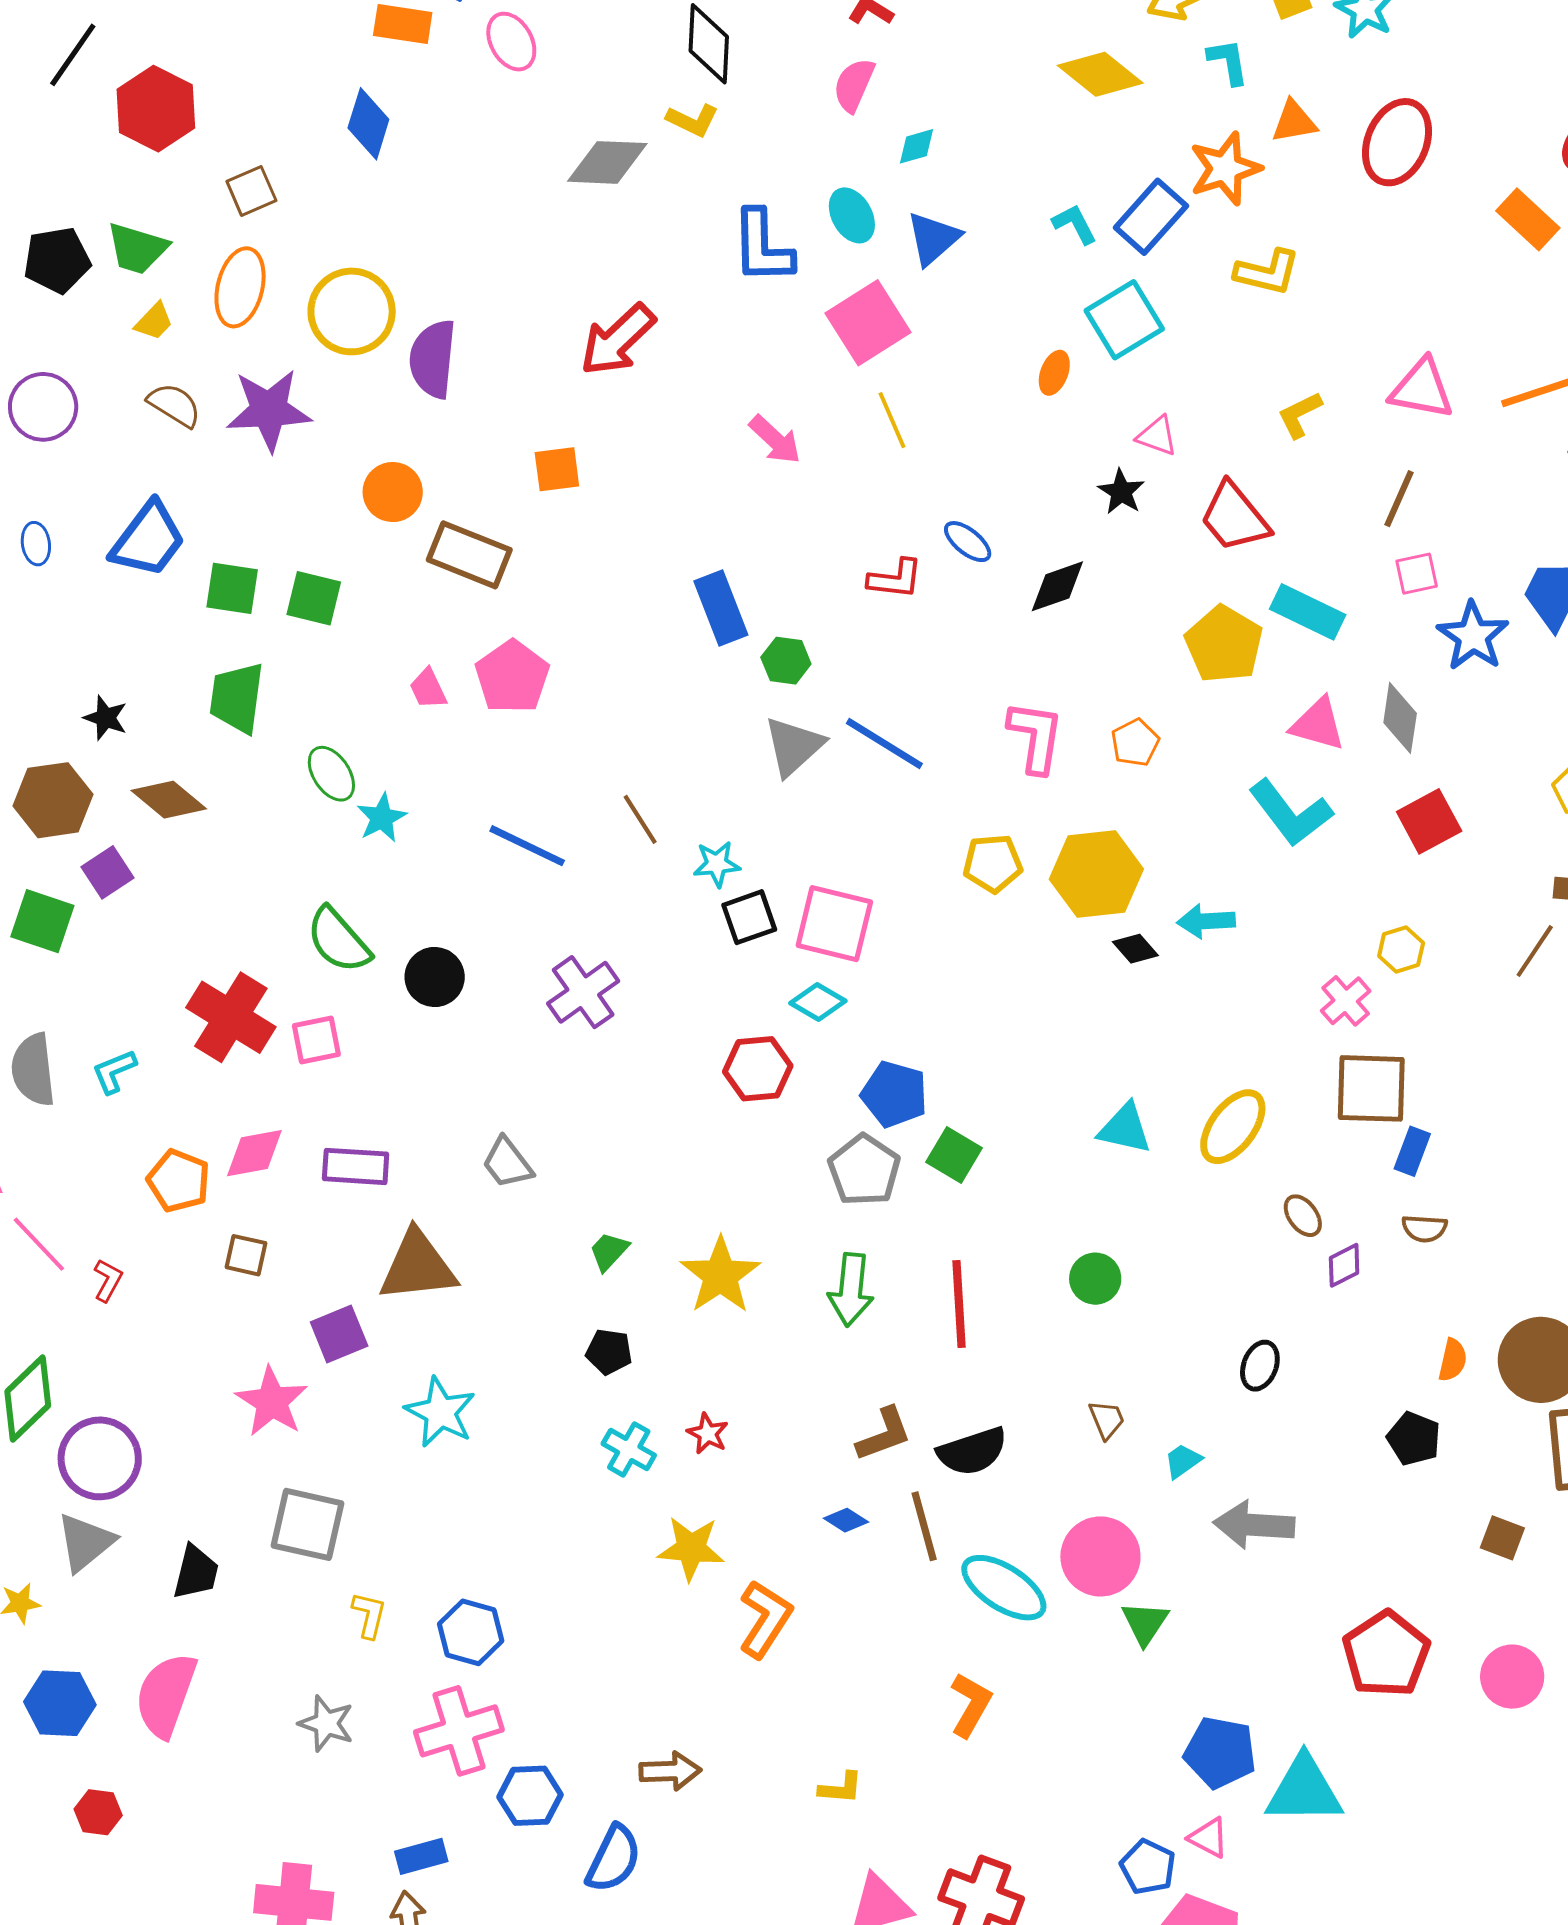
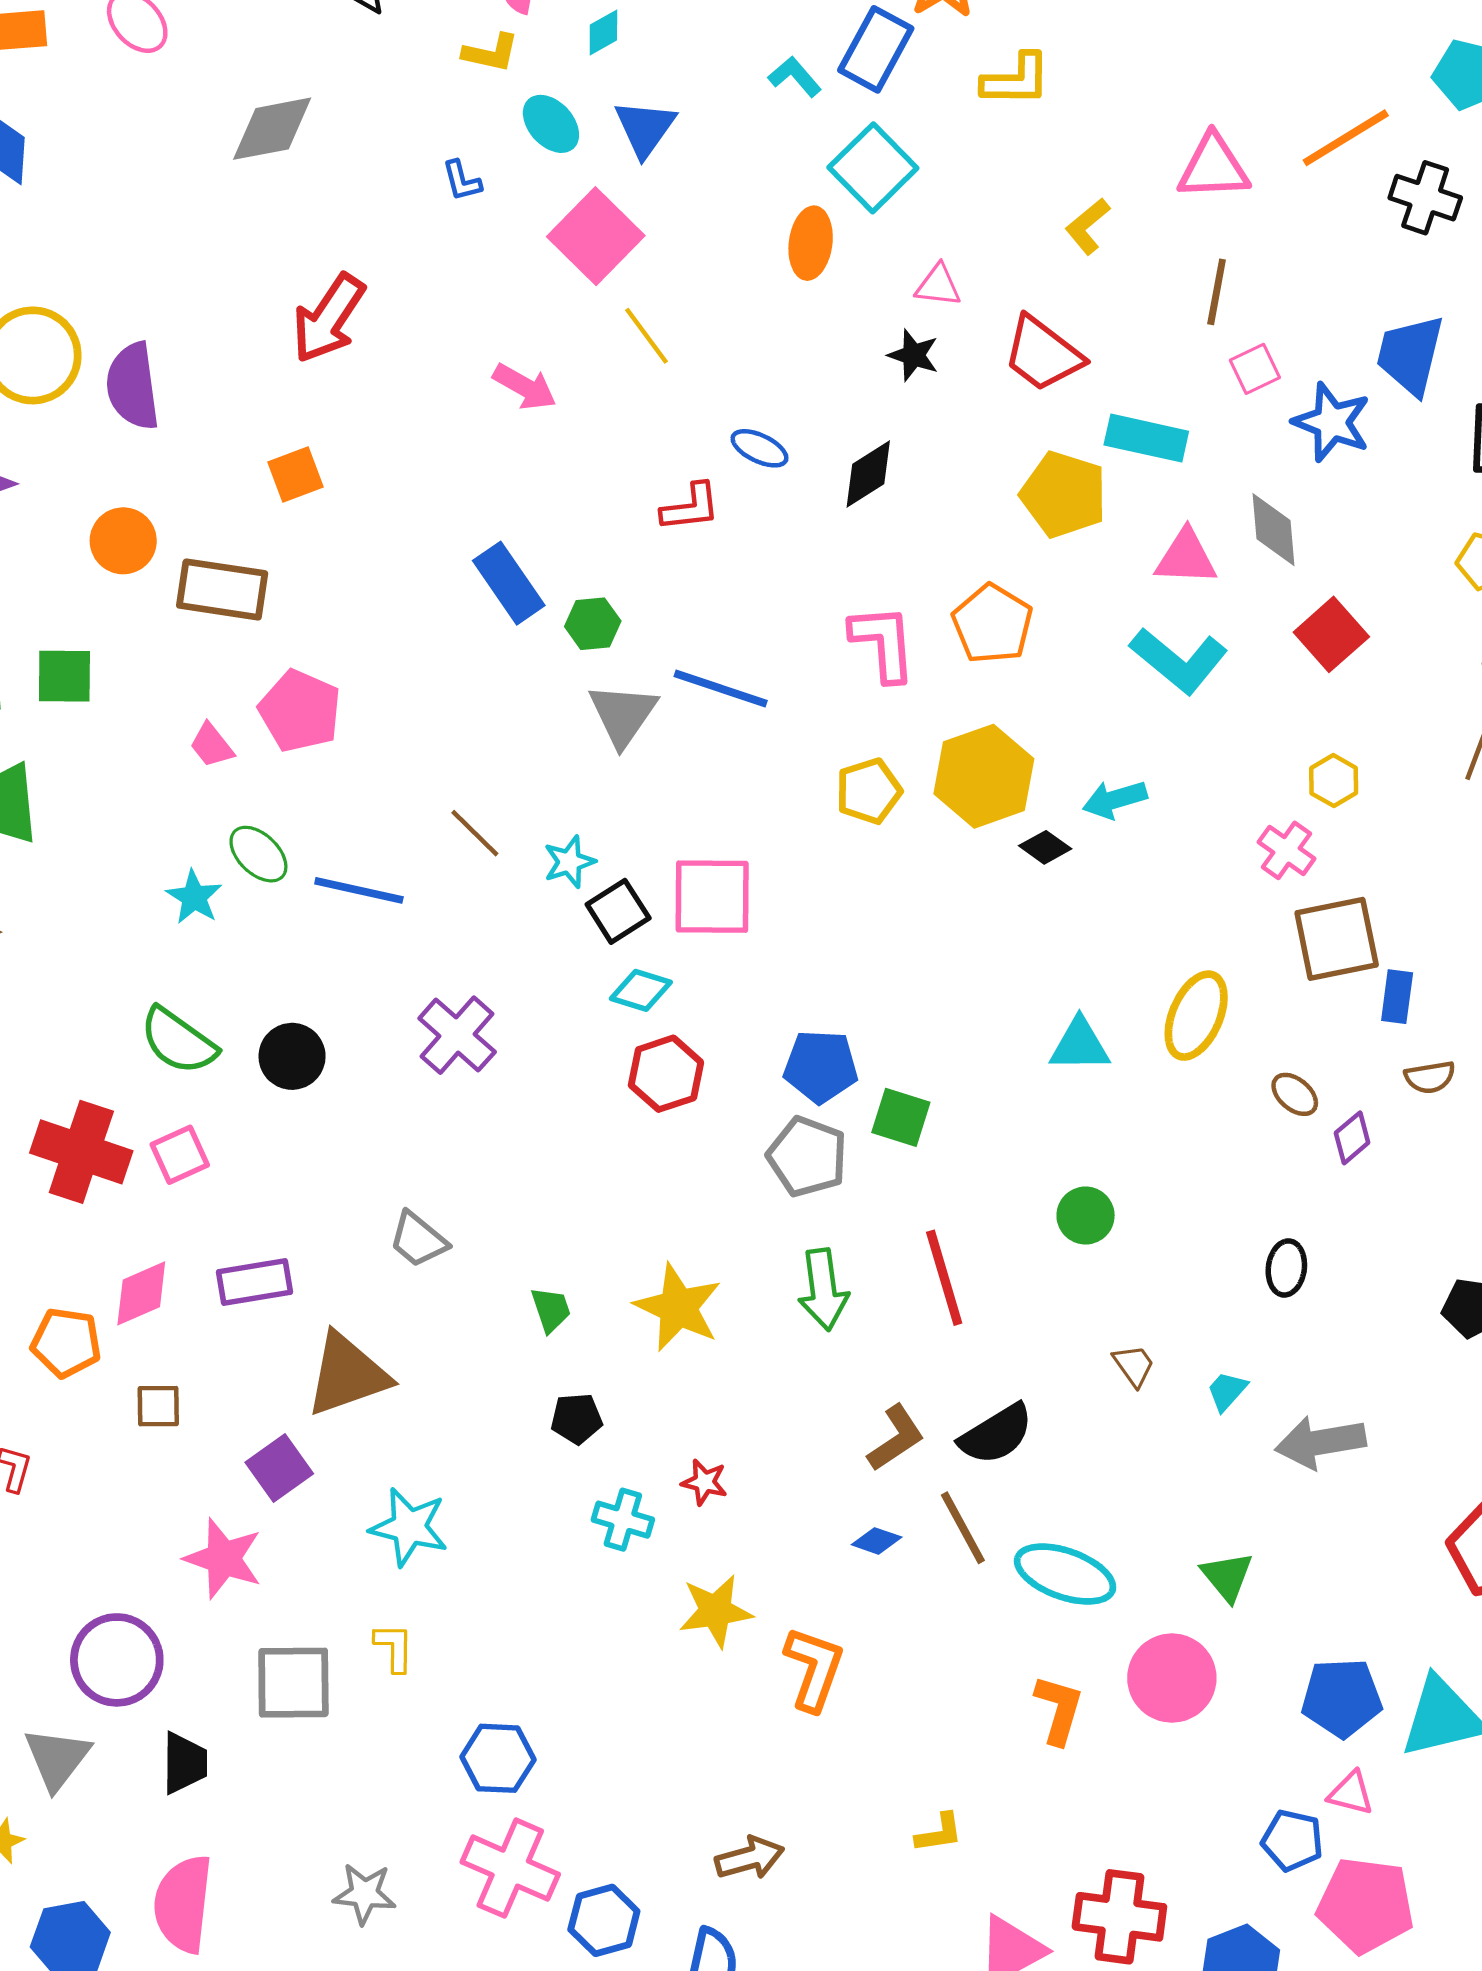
yellow L-shape: (693, 120) -> (491, 53), moved
blue L-shape: (762, 247) -> (462, 181), size x0.5
orange ellipse: (1054, 373) -> (811, 243), size x1.4
orange pentagon: (1135, 743) -> (992, 624), size x1.5
green ellipse: (331, 774) -> (258, 854), moved
cyan diamond: (818, 1002) -> (641, 990), moved
green trapezoid: (609, 1251) -> (551, 1310), turned 132
purple circle: (100, 1458) -> (117, 1660), moved
pink circle: (1100, 1556) -> (1172, 1678), moved
yellow L-shape: (369, 1615) -> (394, 1647), moved
pink cross: (459, 1731) -> (510, 1868), turned -36

